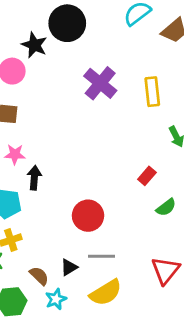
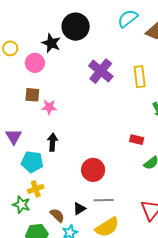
pink star: (15, 154) -> (49, 107), moved
red rectangle: (147, 176) -> (137, 140), turned 64

